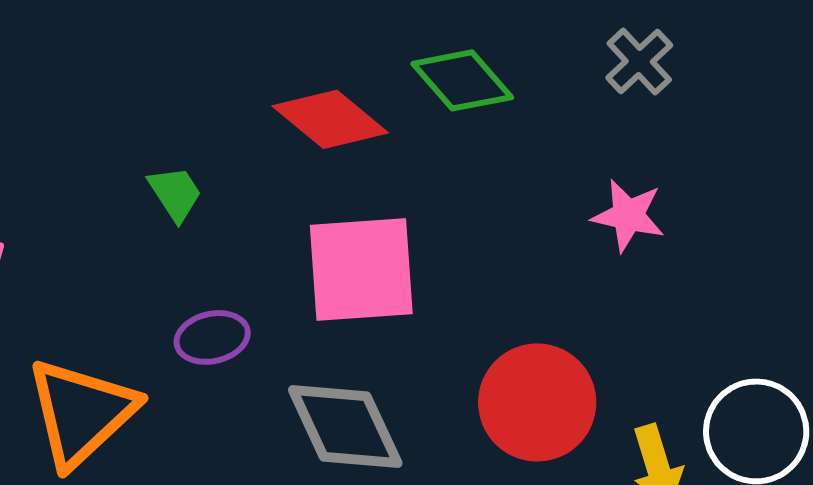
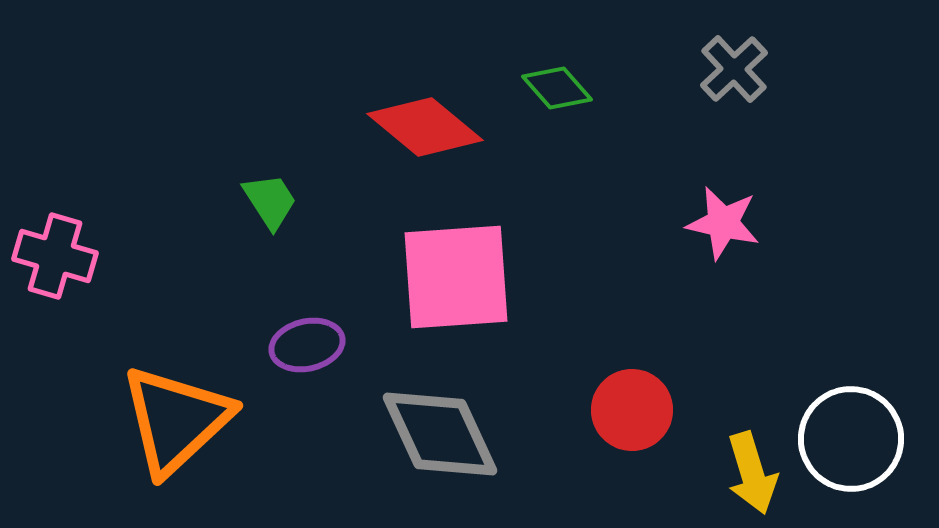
green diamond: (462, 80) -> (557, 88), size x0.7
red circle: (537, 402) -> (632, 410), size x0.7

